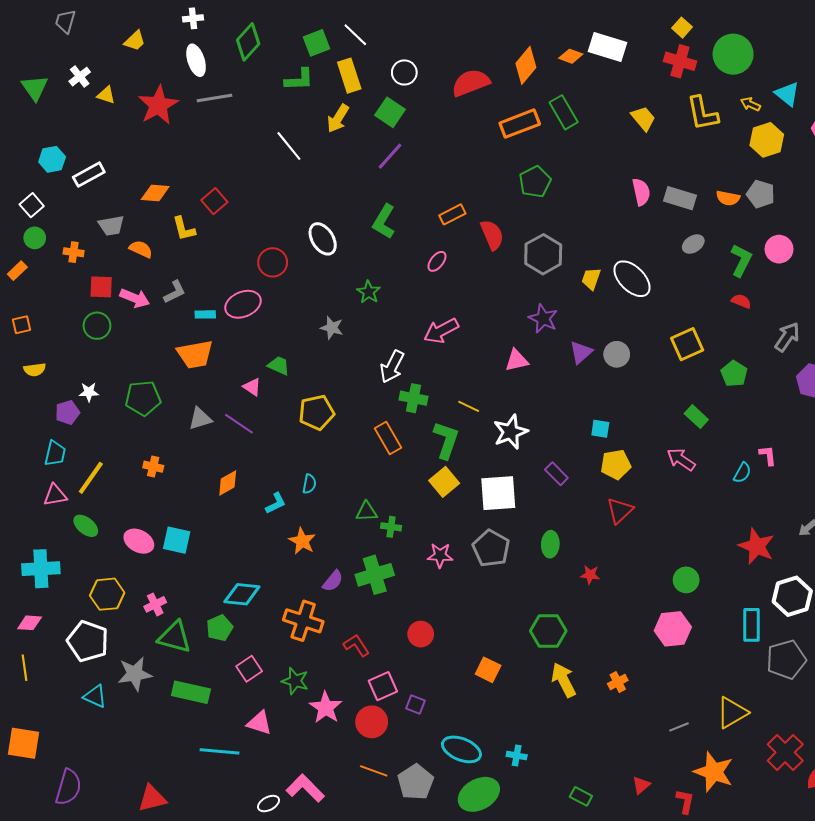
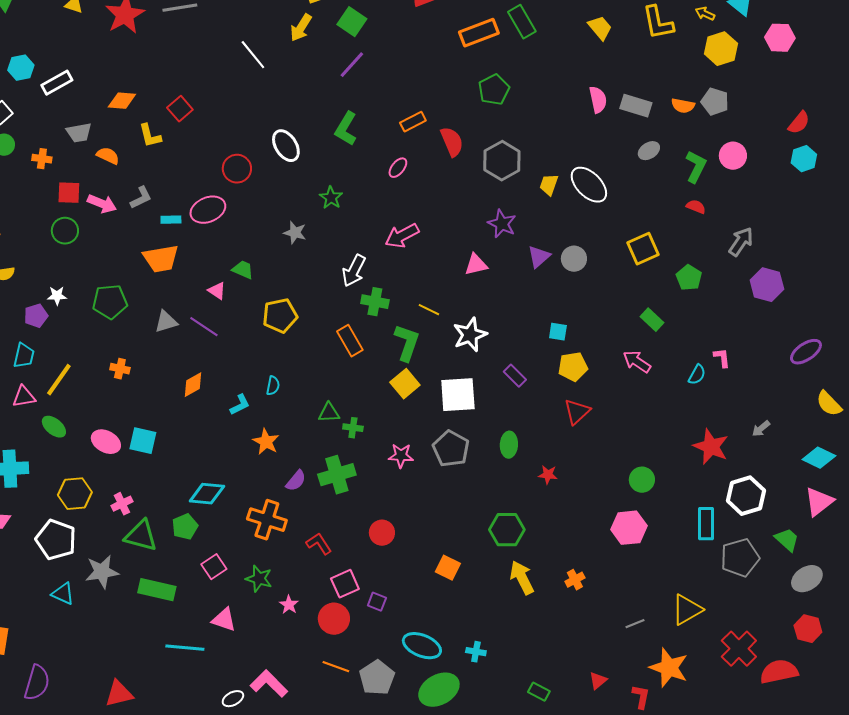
pink star: (326, 708) -> (289, 605), size x0.6

